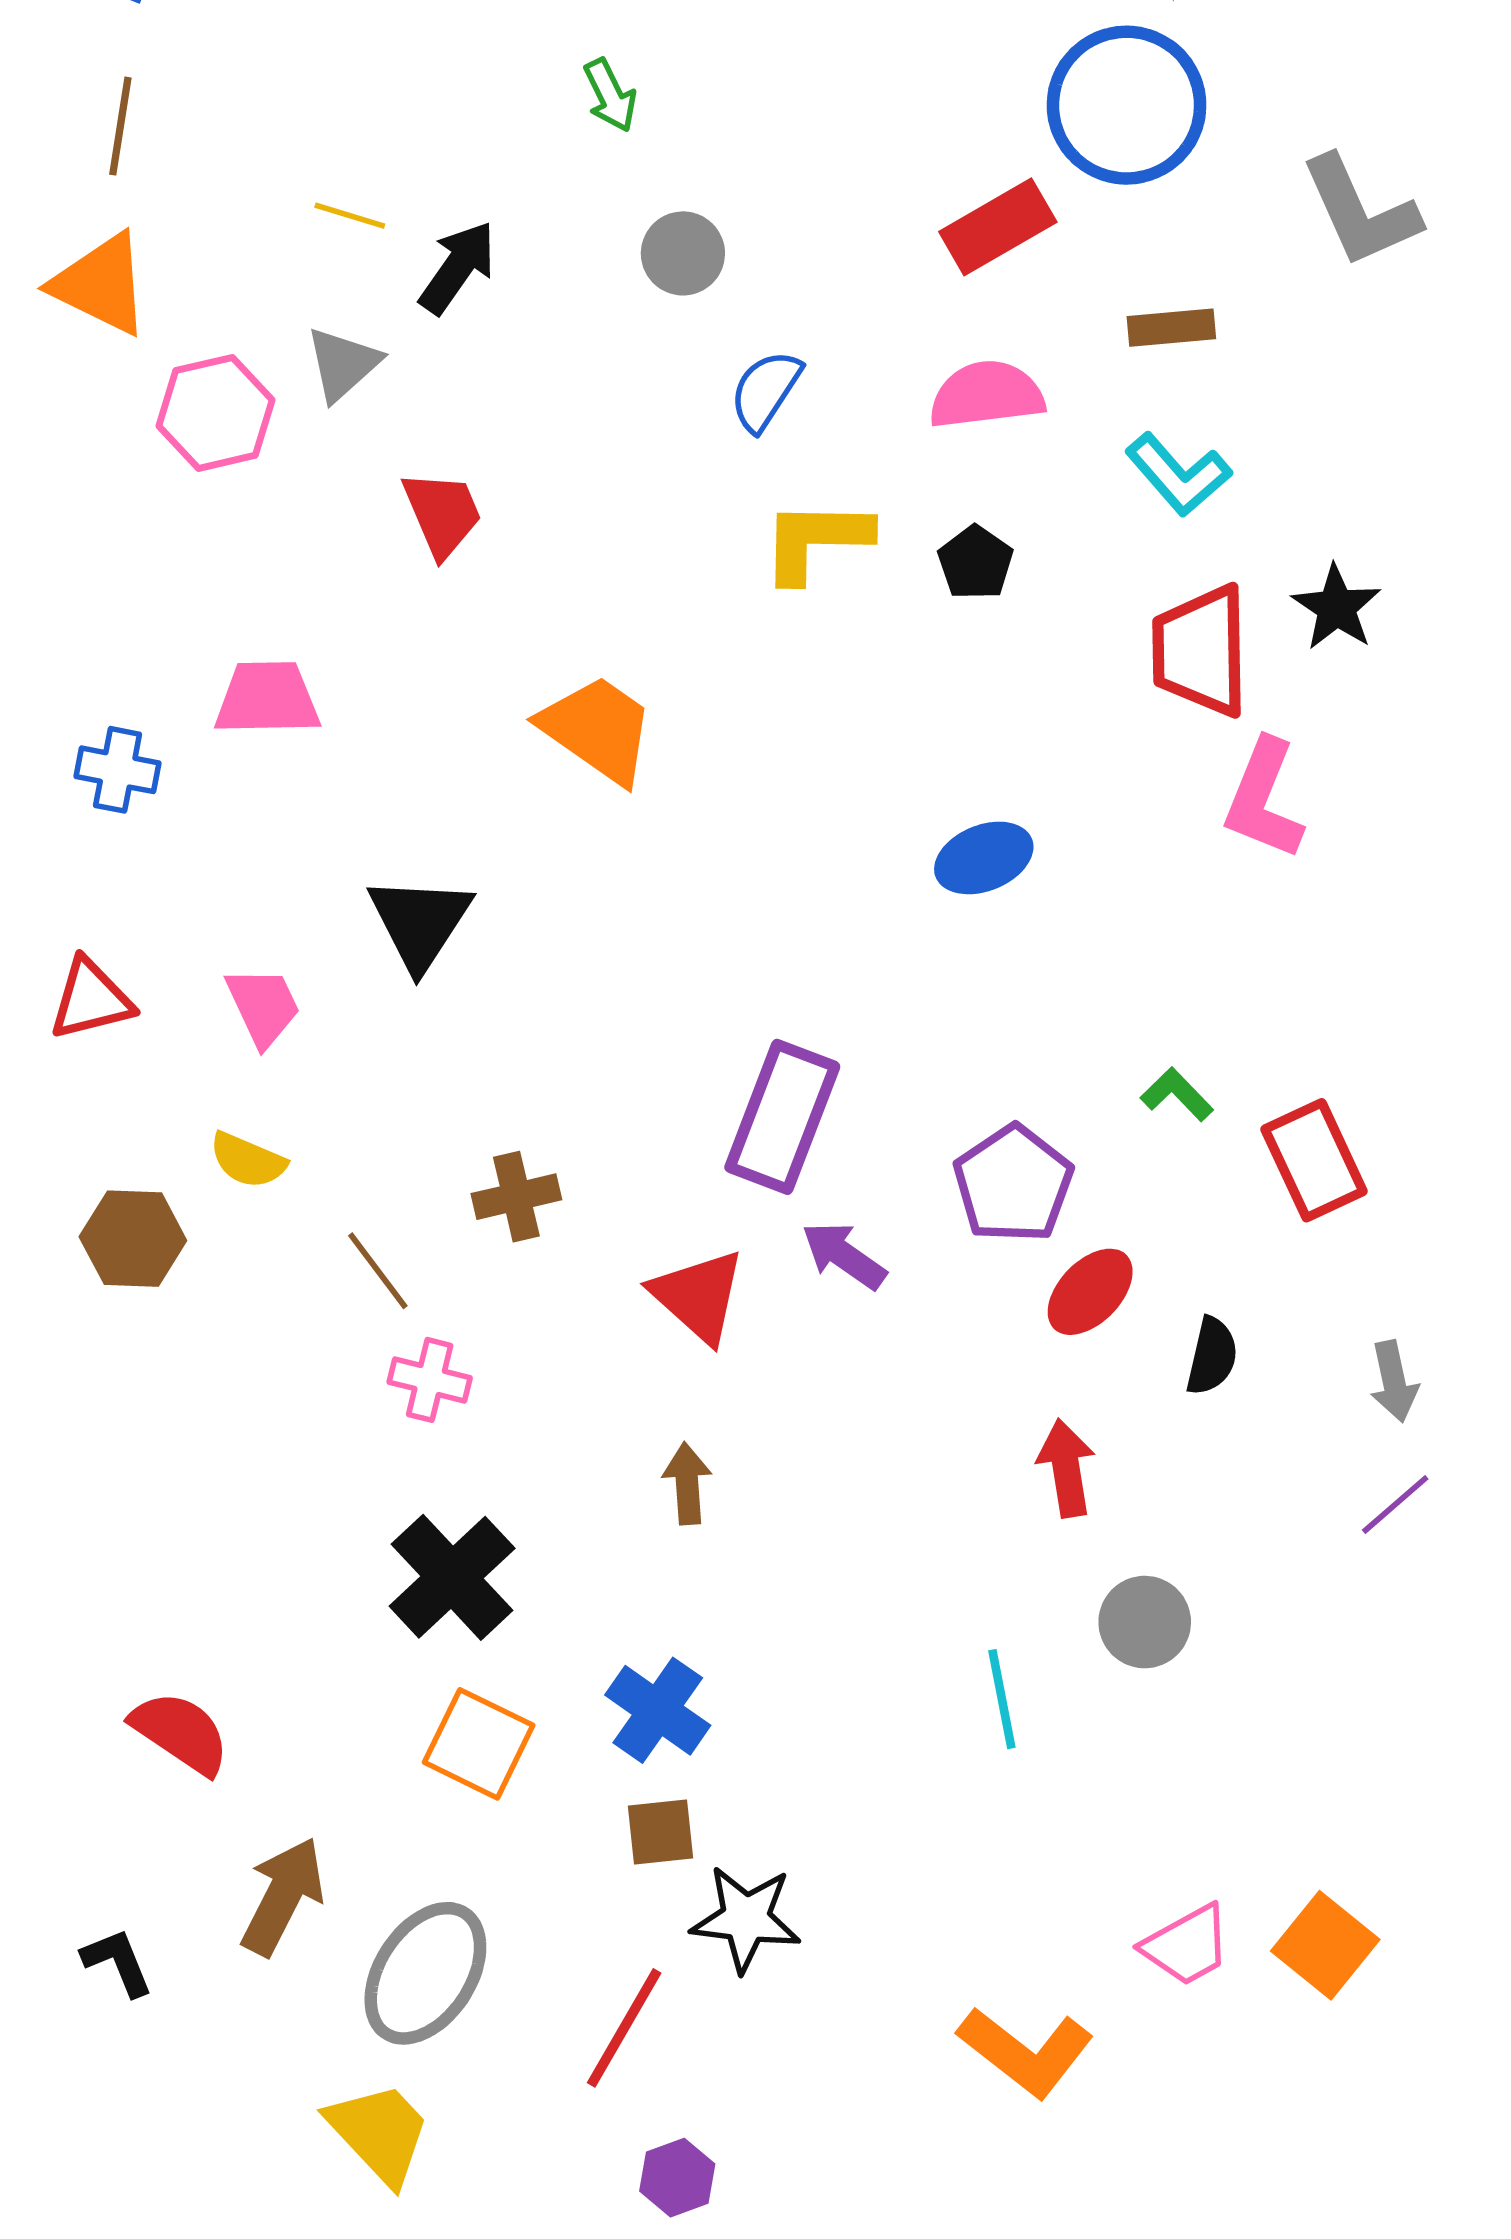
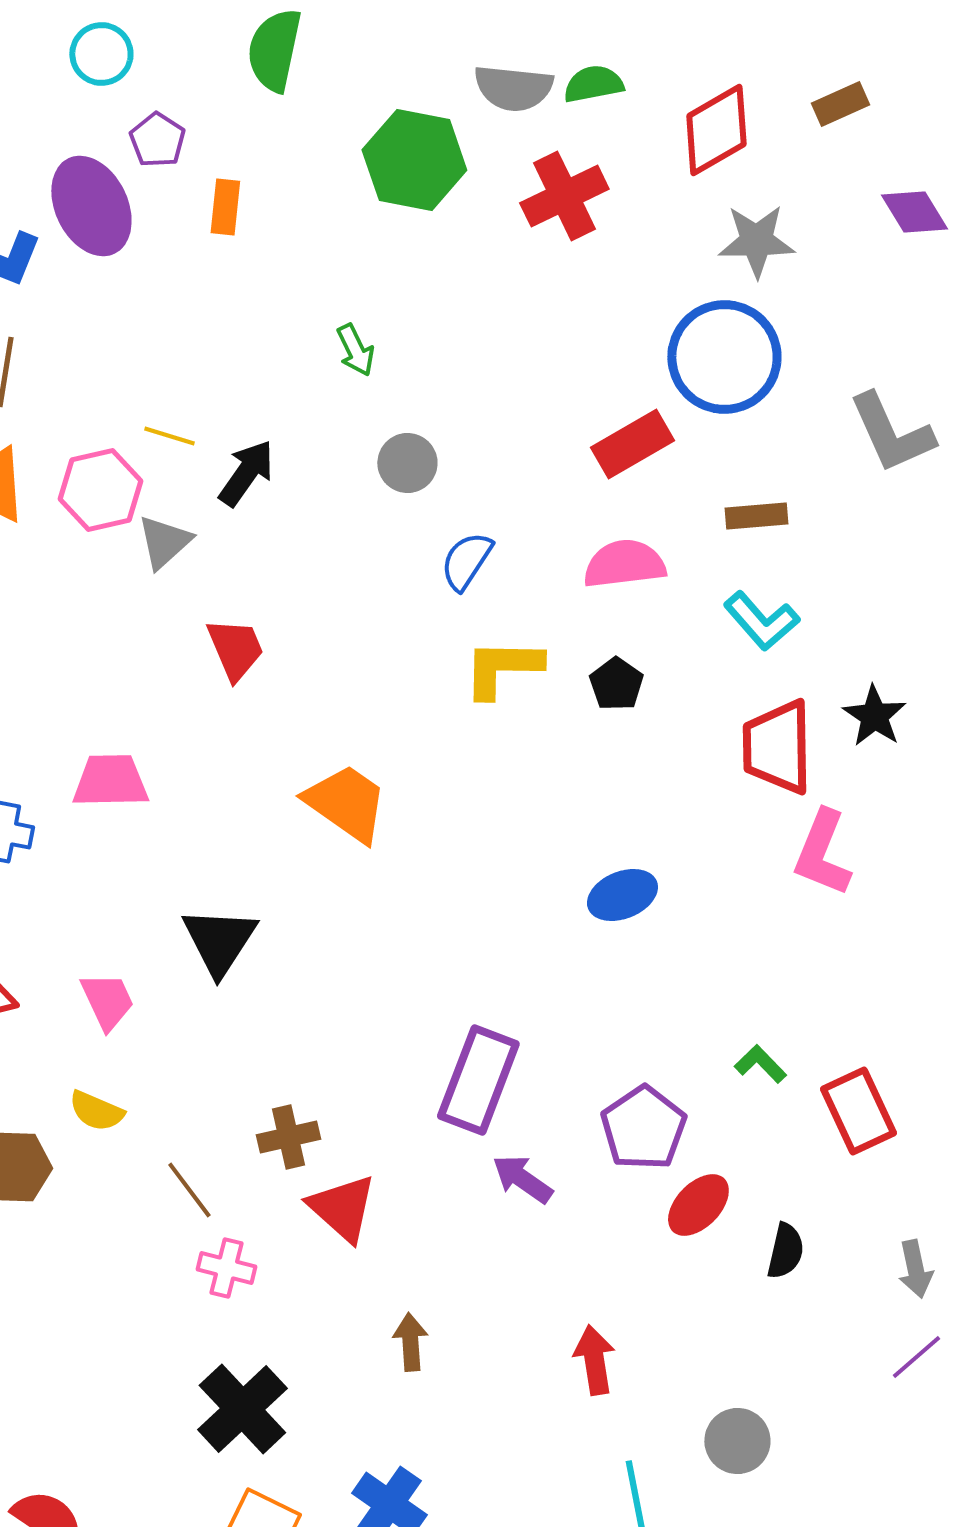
pink hexagon: (216, 413) -> (100, 490), moved
red triangle: (698, 1296) -> (342, 1208), moved
red arrow: (1066, 1468) -> (594, 1360), moved

